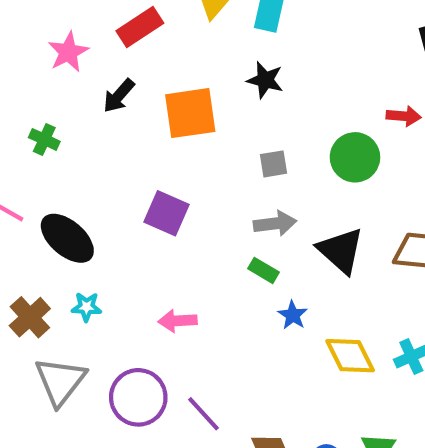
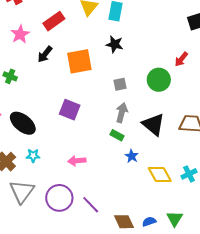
red arrow: (404, 116) -> (181, 59), turned 126
gray arrow: (275, 223) -> (122, 113), turned -66

